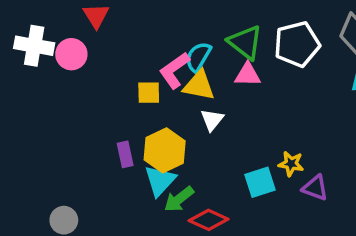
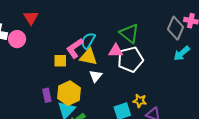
green triangle: (245, 42) -> (129, 33), moved
white pentagon: (297, 44) -> (130, 59), moved

